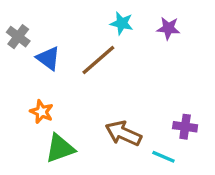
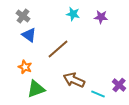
gray cross: (18, 37) -> (23, 16), moved
brown line: (98, 60) -> (58, 49), moved
purple cross: (185, 127) -> (119, 85), moved, turned 32

